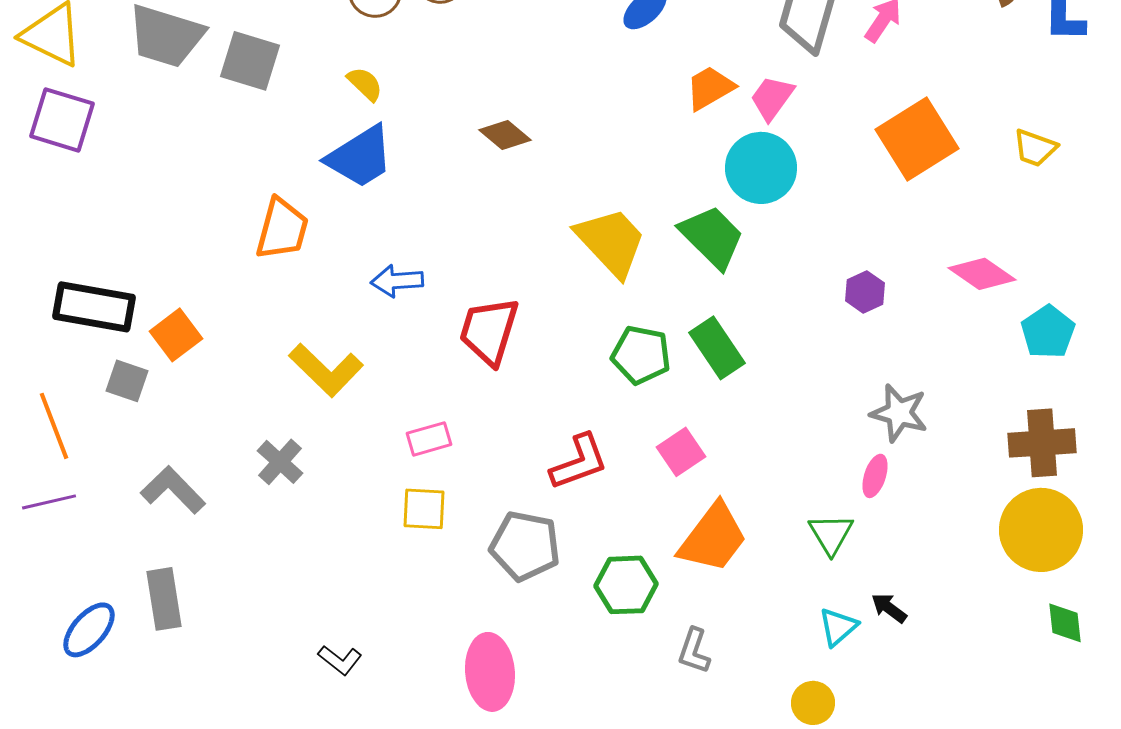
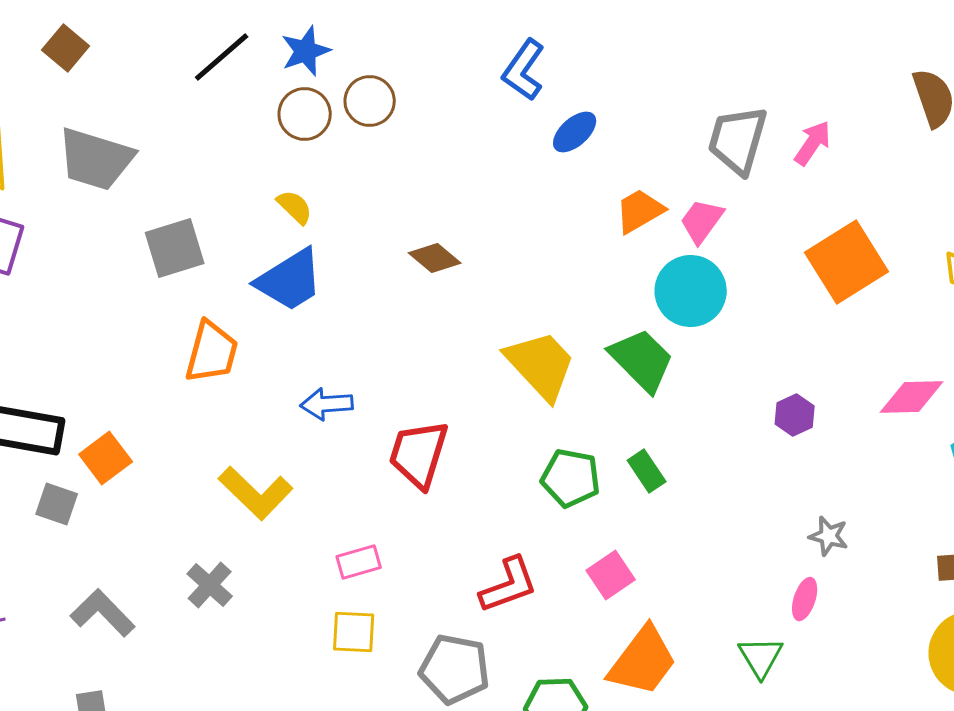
gray square: (250, 61) -> (175, 248), moved, turned -34
pink diamond: (982, 274) -> (912, 397), turned -36
green rectangle: (717, 348) -> (647, 471), size x0.7
gray star: (899, 413) -> (829, 536), size x0.7

